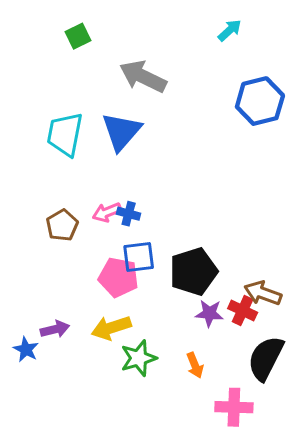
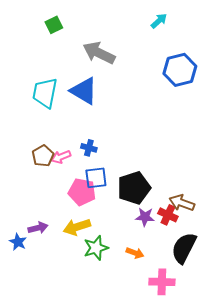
blue triangle: (121, 131) -> (84, 91), turned -40
pink arrow: (107, 212) -> (61, 157), moved
orange arrow: (195, 365) -> (135, 253), turned -48

